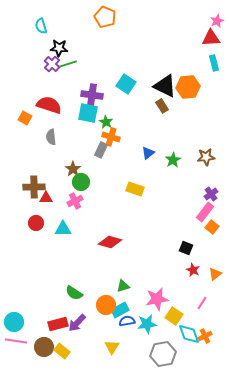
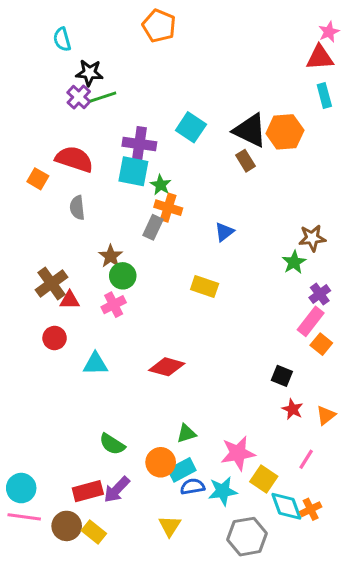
green star: (173, 160) -> (294, 262), moved
brown cross: (34, 187) -> (51, 283), turned -35
cyan triangle: (63, 229) -> (95, 364), moved

